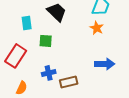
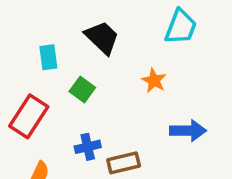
orange star: (97, 28) -> (154, 81), moved
green square: (46, 41) -> (82, 90), turned 32

